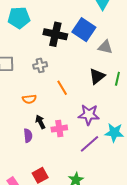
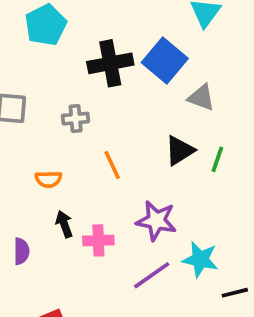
cyan pentagon: (19, 18) -> (46, 25), turned -30
black cross: (55, 34) -> (110, 63), turned -30
purple semicircle: (28, 136) -> (21, 251), moved

